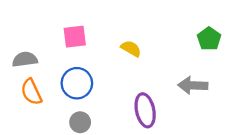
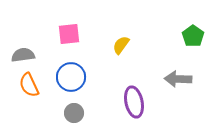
yellow semicircle: (131, 49) -> (121, 45), turned -84

